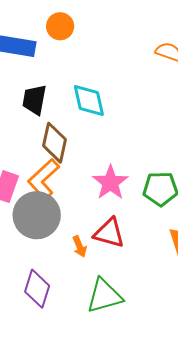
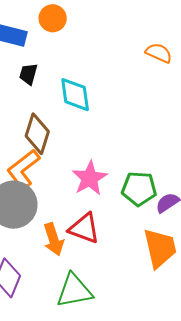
black trapezoid: (34, 100) -> (28, 74), moved, size x0.7
orange arrow: (80, 246) -> (54, 239), size x1.5

